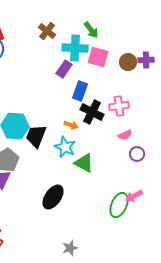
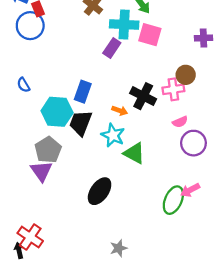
brown circle: (128, 62) -> (186, 75), moved
blue rectangle: (80, 91) -> (83, 92), moved
purple circle: (137, 154) -> (193, 143), size x1.5

